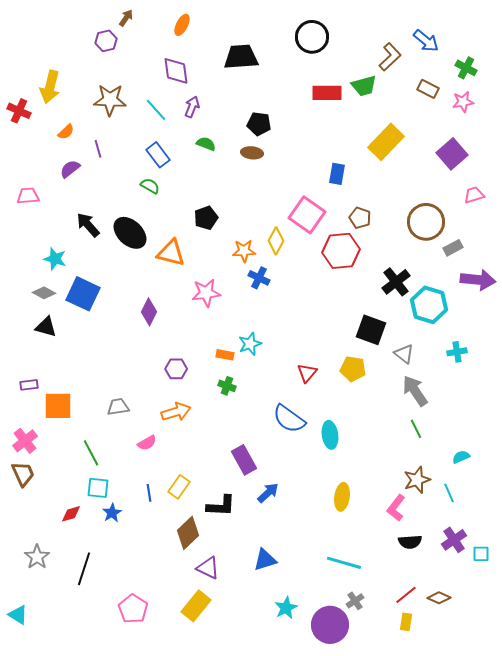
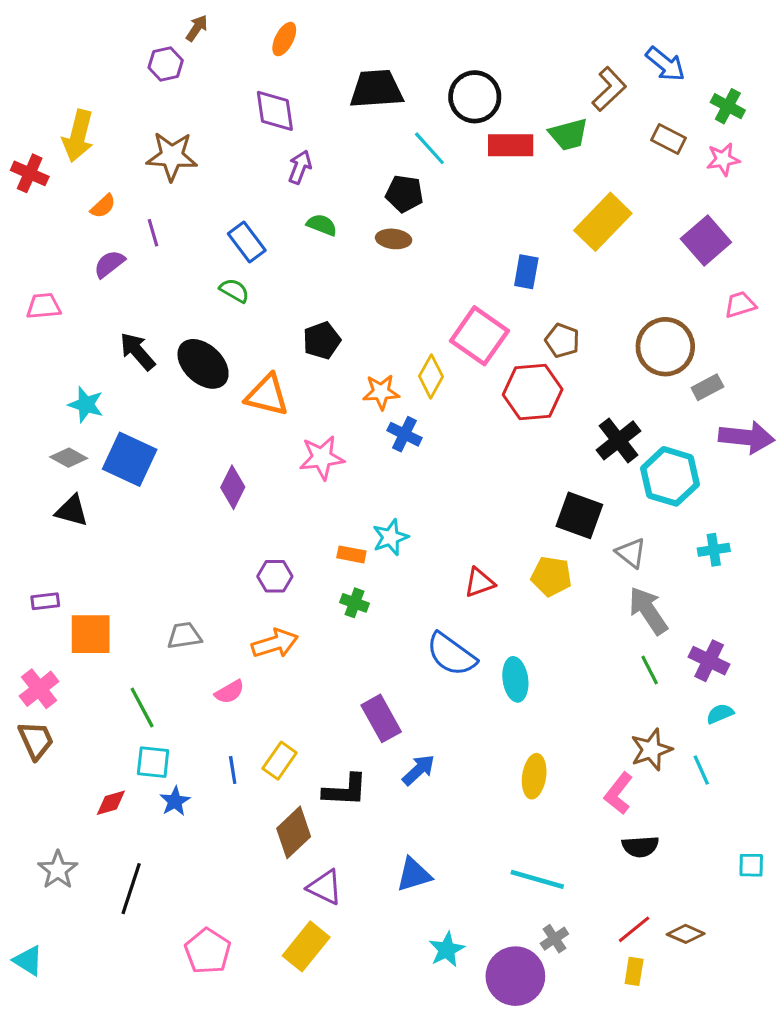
black circle: (312, 37) -> (475, 97), moved
cyan line: (156, 110) -> (429, 148), moved
red triangle: (307, 373) -> (479, 583), turned 30
purple cross: (454, 540) -> (709, 661), moved, turned -30

